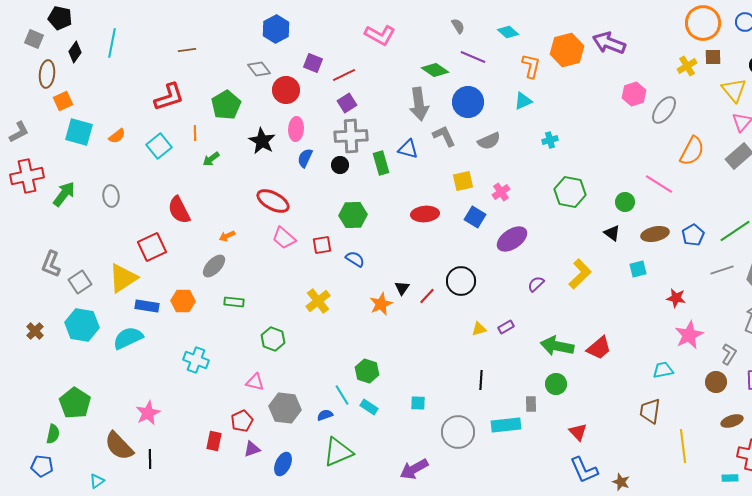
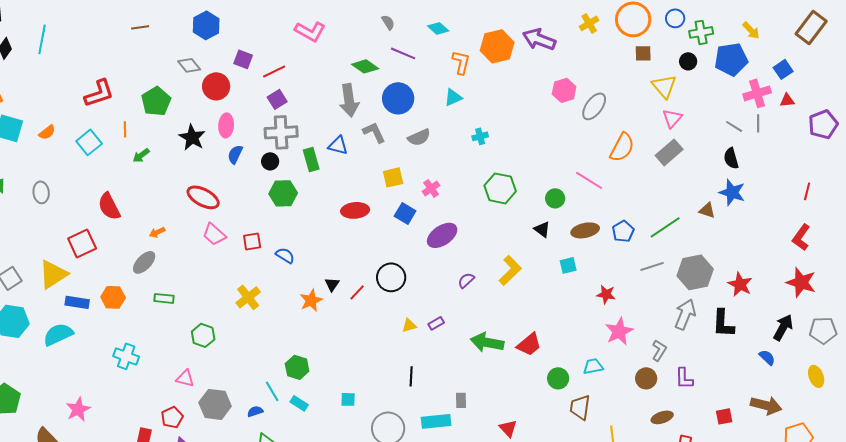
brown line: (187, 50) -> (140, 27), moved
yellow cross: (687, 66) -> (589, 23), moved
green hexagon: (353, 215) -> (283, 193), moved
green circle: (556, 384) -> (558, 378), moved

